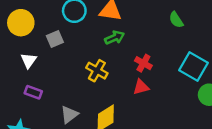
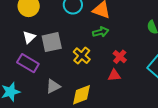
gray square: (55, 39) -> (52, 42), moved, size x1.5
purple rectangle: (33, 92) -> (28, 63), size x1.5

